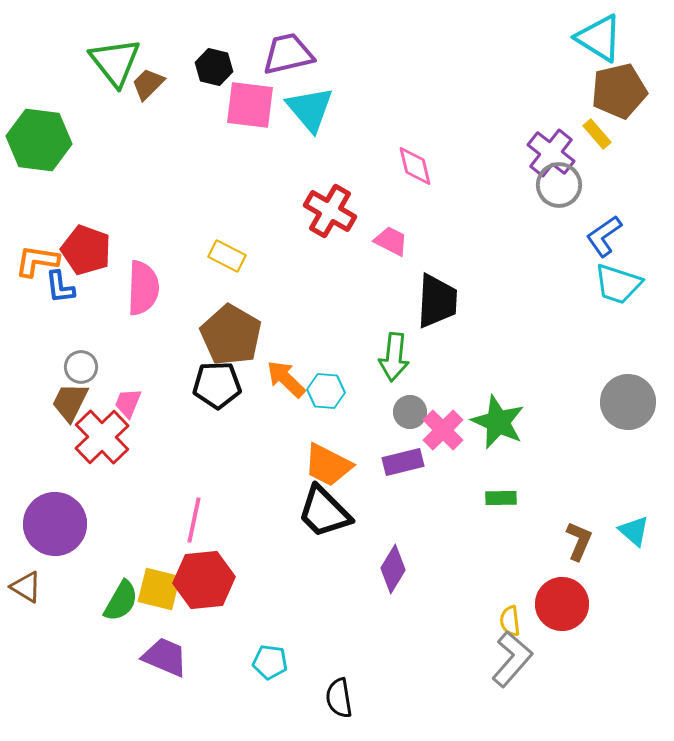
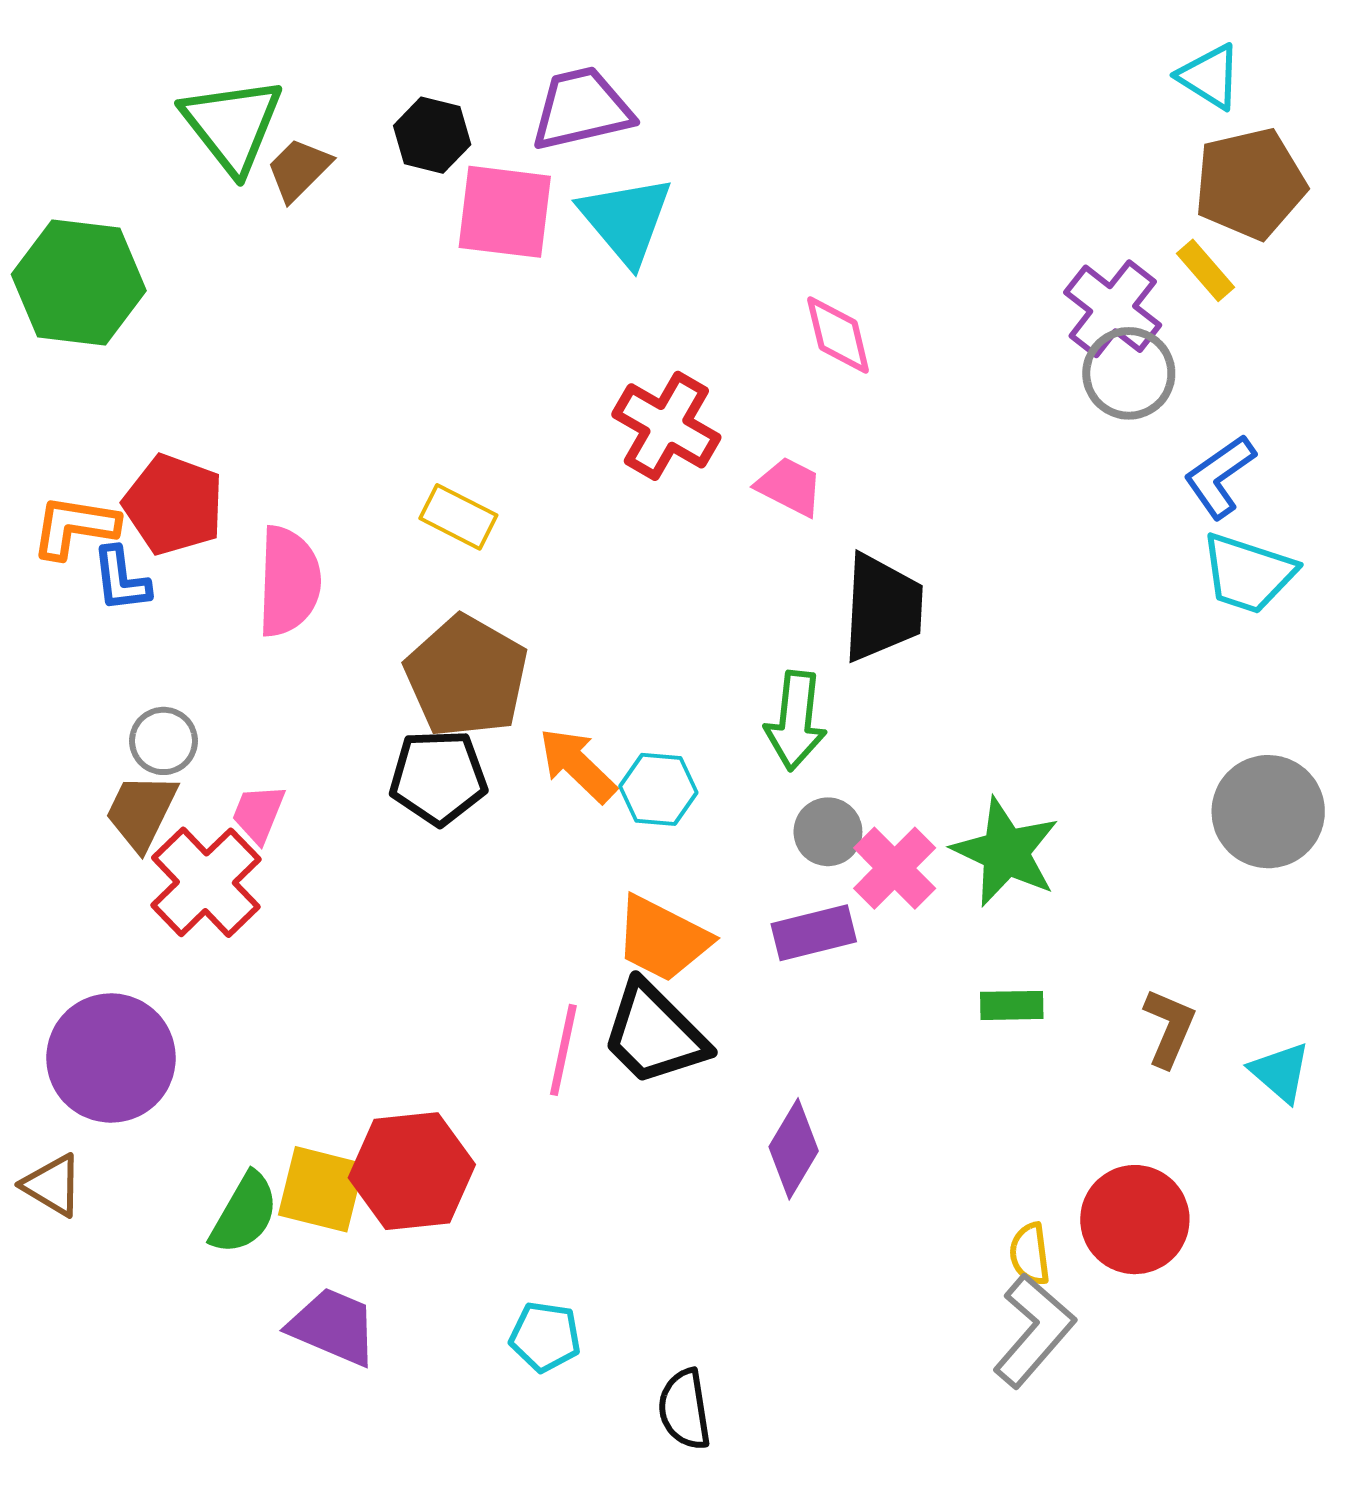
cyan triangle: (599, 38) -> (1210, 77), size x0.7
pink line: (194, 520) -> (563, 1050), moved
brown L-shape: (579, 541) -> (1169, 1028), moved

